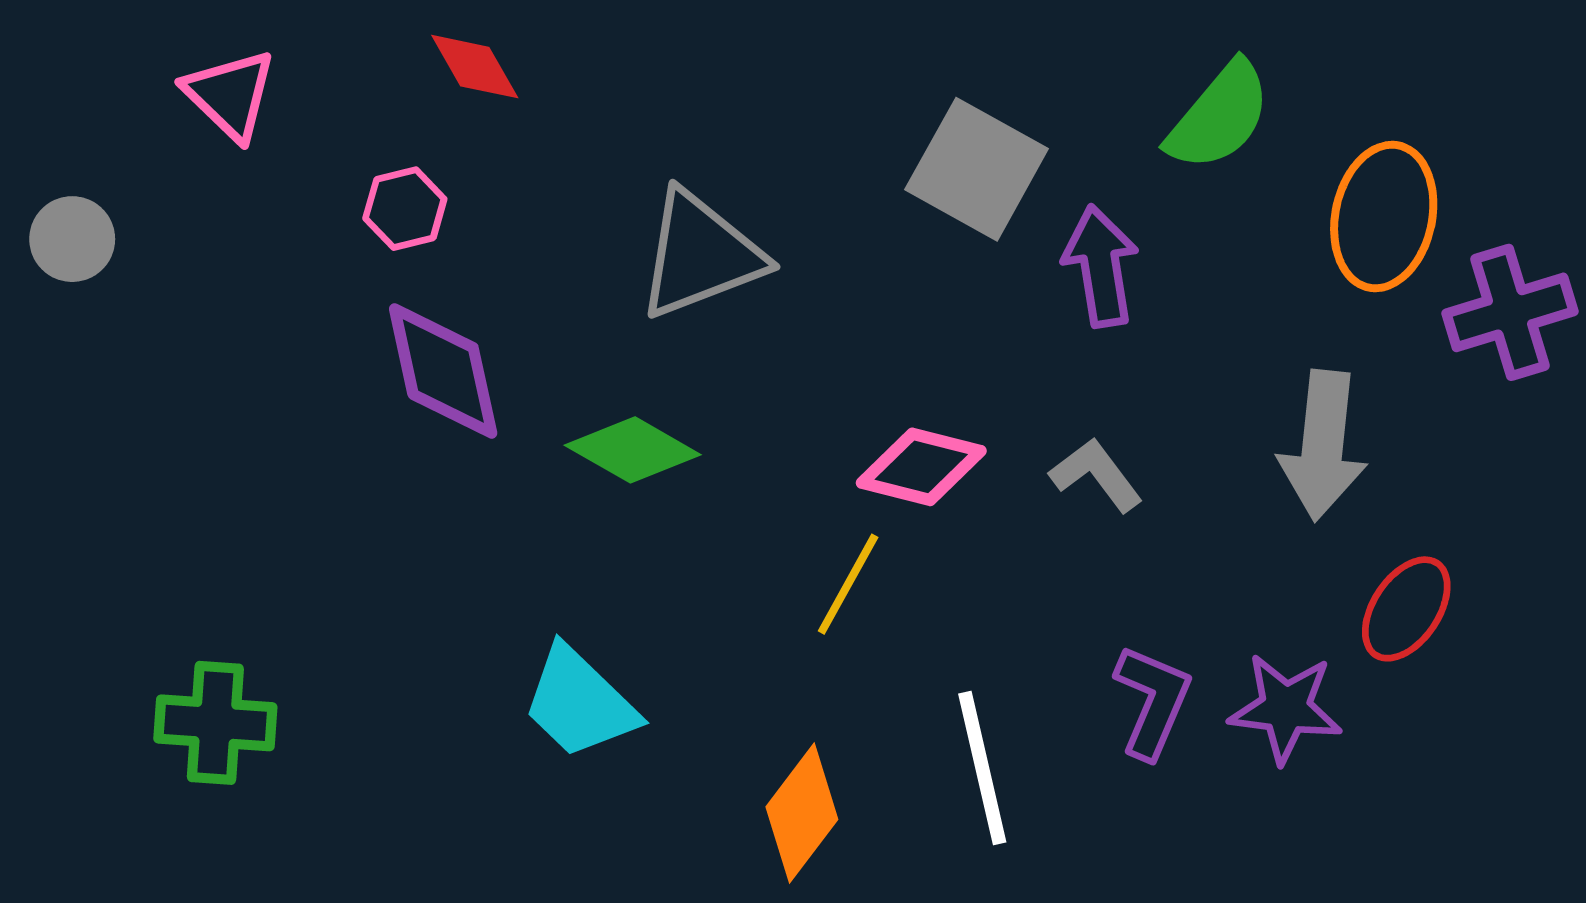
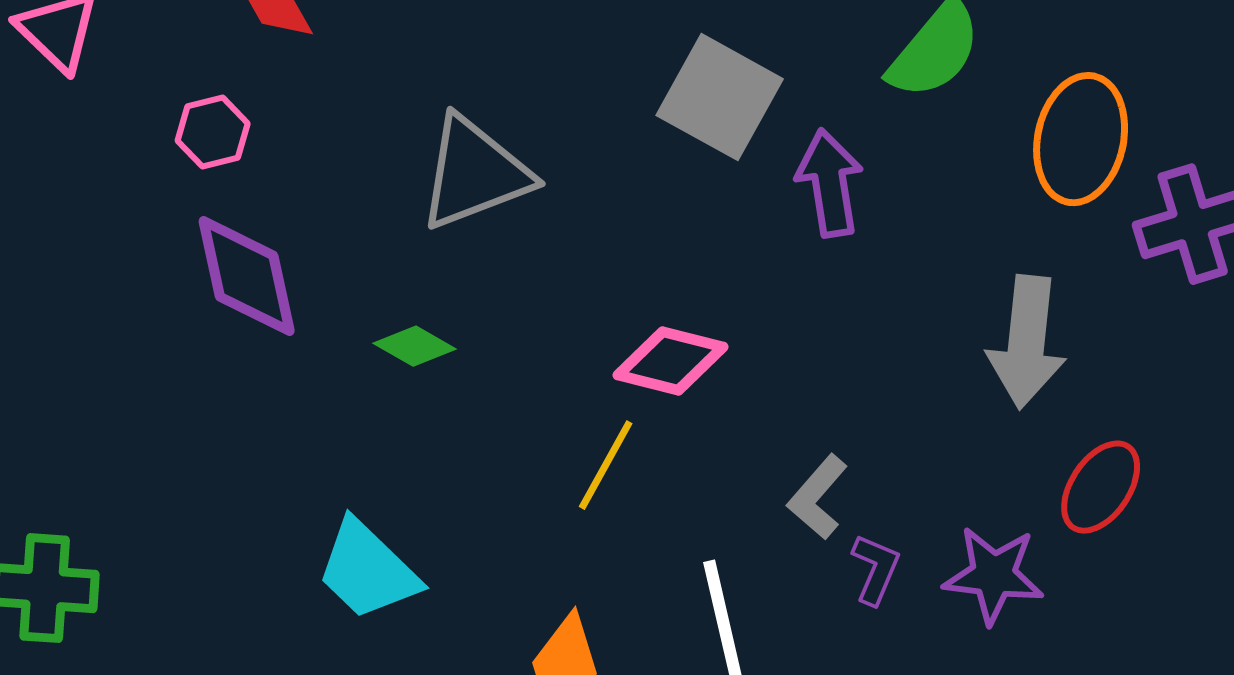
green diamond: (633, 450) -> (415, 346), size x0.7
gray L-shape: (1096, 475) -> (818, 497), moved, turned -102
purple L-shape: (1153, 701) -> (876, 569), size x0.7

